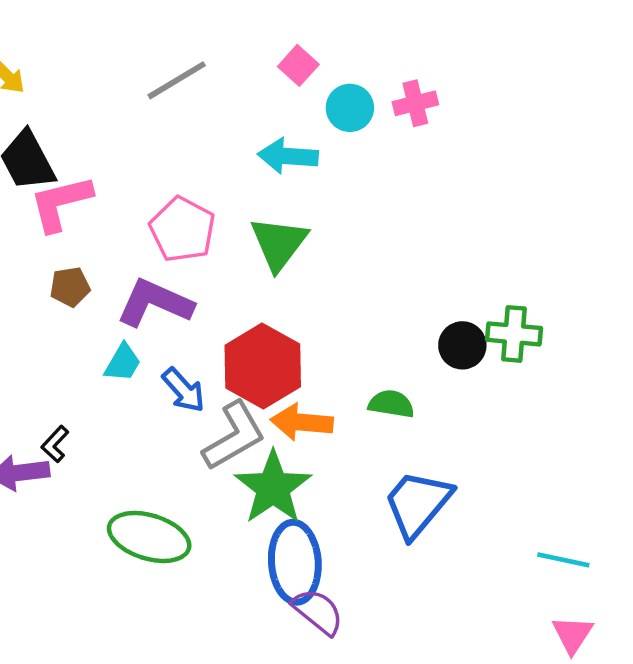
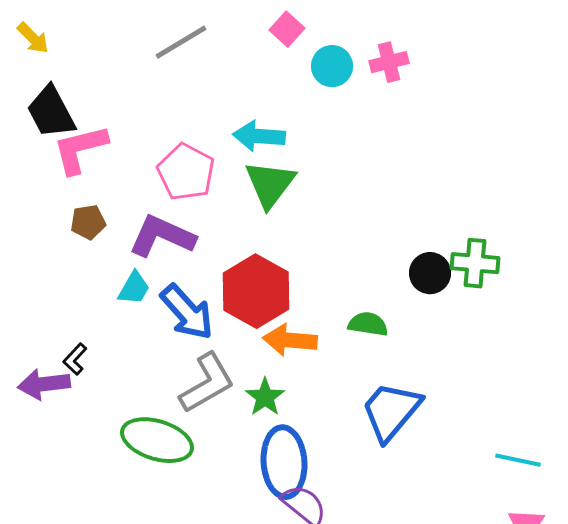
cyan arrow: (288, 156) -> (259, 136), moved
blue arrow: (184, 390) -> (187, 312), size x1.4
gray L-shape: (234, 436) -> (207, 383), moved
green star: (273, 488) -> (265, 397), size x0.6

